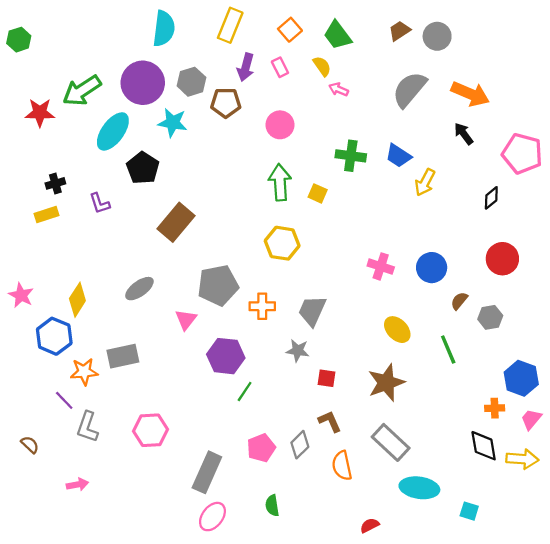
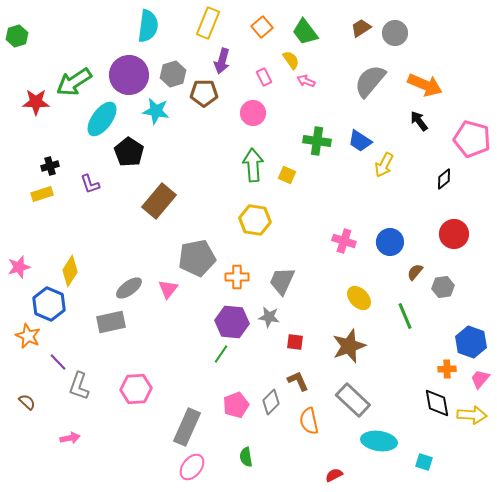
pink rectangle: (280, 67) -> (264, 77), moved
gray ellipse: (139, 289) -> (129, 288), moved
pink star: (21, 295) -> (19, 267), turned 30
purple hexagon: (226, 356) -> (232, 322), moved
orange star: (84, 372) -> (28, 336), moved, turned 30

